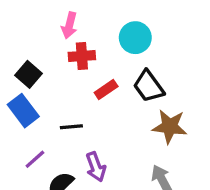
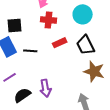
black square: (29, 74) -> (14, 26), turned 35
black line: (71, 127) -> (30, 51), moved

